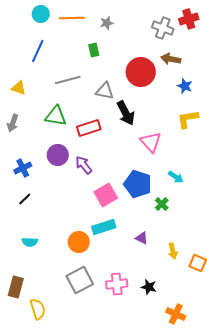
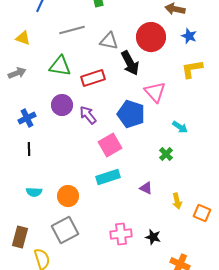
red circle: (141, 72) -> (151, 37), moved
gray arrow: (13, 123) -> (17, 73), turned -132
blue pentagon: (138, 184) -> (131, 114), moved
black line: (25, 199) -> (29, 149), turned -48
orange circle: (79, 242) -> (68, 196), moved
gray square: (80, 280) -> (65, 230), moved

